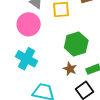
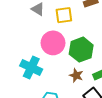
pink circle: (29, 24) -> (53, 43), moved

